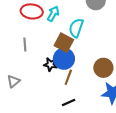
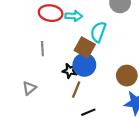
cyan arrow: (53, 14) -> (74, 16), turned 63
brown line: (68, 77) -> (76, 90), moved

